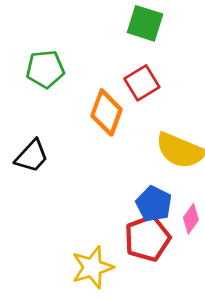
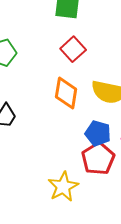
orange diamond: (106, 112) -> (66, 93), moved

